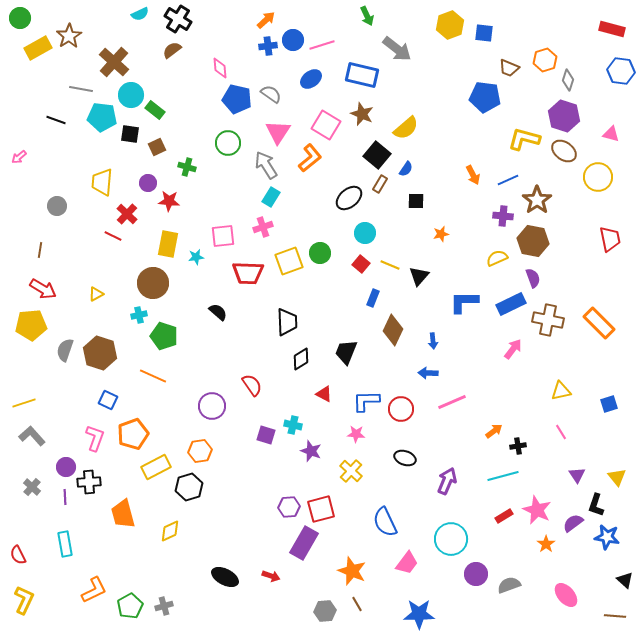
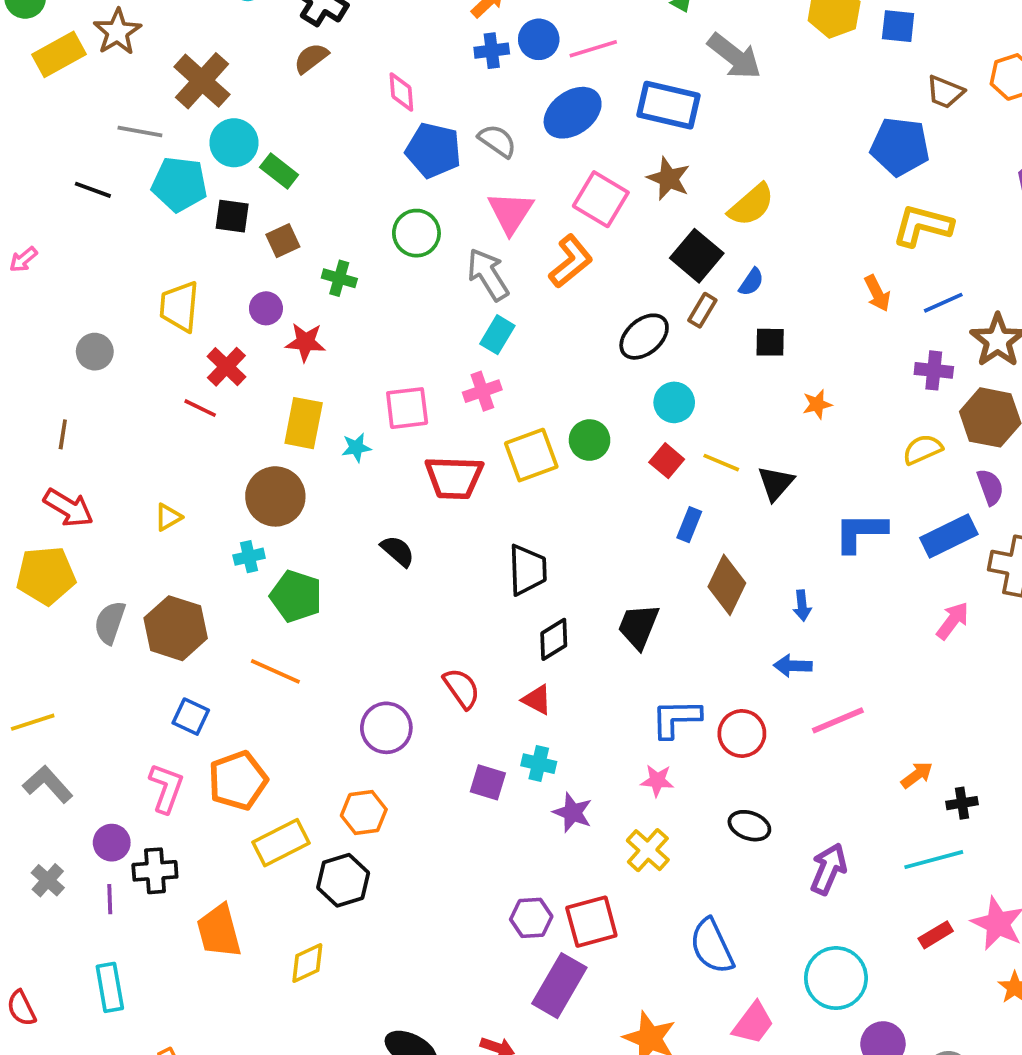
blue ellipse: (311, 79) -> (573, 113), size x1.4
yellow L-shape: (524, 139) -> (922, 226), moved
red triangle: (324, 394) -> (537, 700), moved

